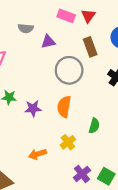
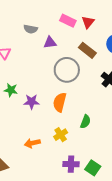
brown rectangle: (90, 47) -> (87, 50), turned -36
purple cross: (82, 174) -> (71, 164), turned 35

